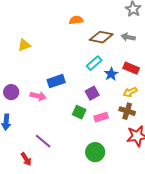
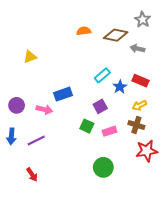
brown diamond: (101, 37) -> (116, 35), moved
purple line: (43, 141) -> (36, 141), moved, turned -66

